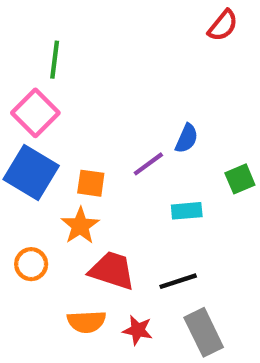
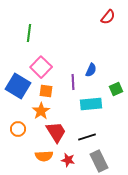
pink square: (35, 113) -> (41, 67), moved
purple line: (148, 164) -> (73, 82), turned -56
cyan rectangle: (187, 211) -> (91, 104), size x1.5
red trapezoid: (112, 271) -> (56, 132), turned 40

